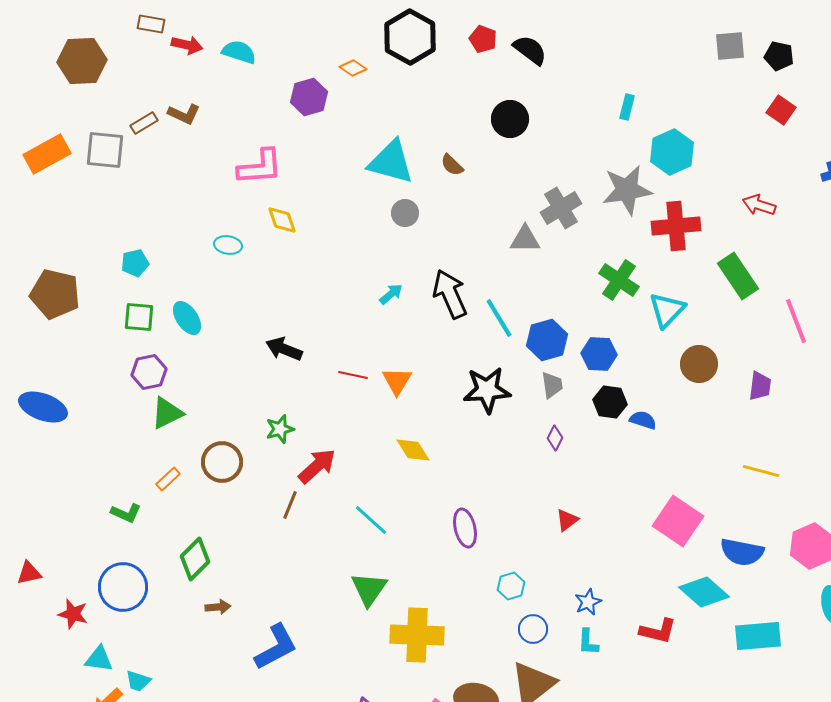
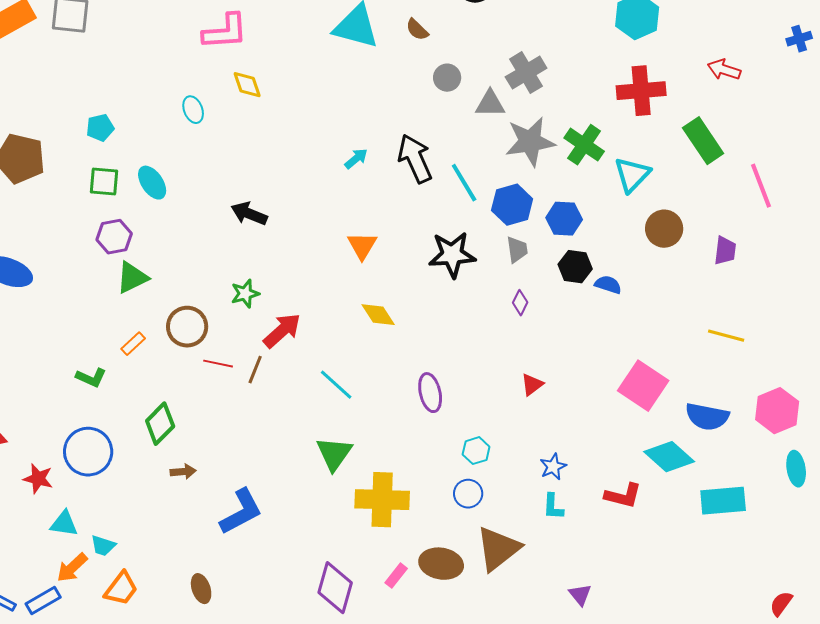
gray star: (627, 190) -> (530, 142), moved
gray circle: (405, 213) -> (447, 78), moved
cyan ellipse: (228, 245) -> (193, 110), turned 60
red line: (353, 375) -> (218, 364), moved
blue circle: (533, 629) -> (468, 494), moved

